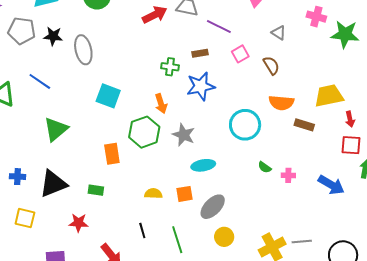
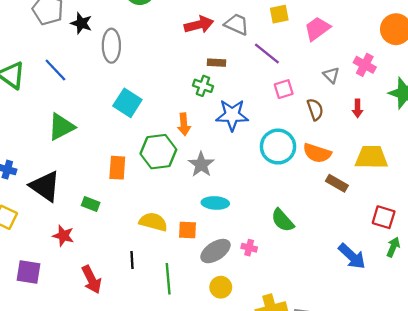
pink cross: (316, 17) -> (365, 65), moved
brown rectangle: (200, 53) -> (216, 63), moved
red arrow: (350, 119) -> (358, 108), moved
cyan circle: (245, 125) -> (278, 147), moved
green semicircle: (265, 167) -> (283, 220), size x1.6
pink cross: (288, 175) -> (249, 248), moved
black triangle: (53, 184) -> (45, 186), turned 44
yellow semicircle: (153, 193) -> (153, 222), size x1.4

